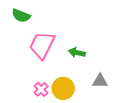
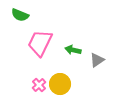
gray triangle: (100, 81) -> (97, 60), moved, turned -35

